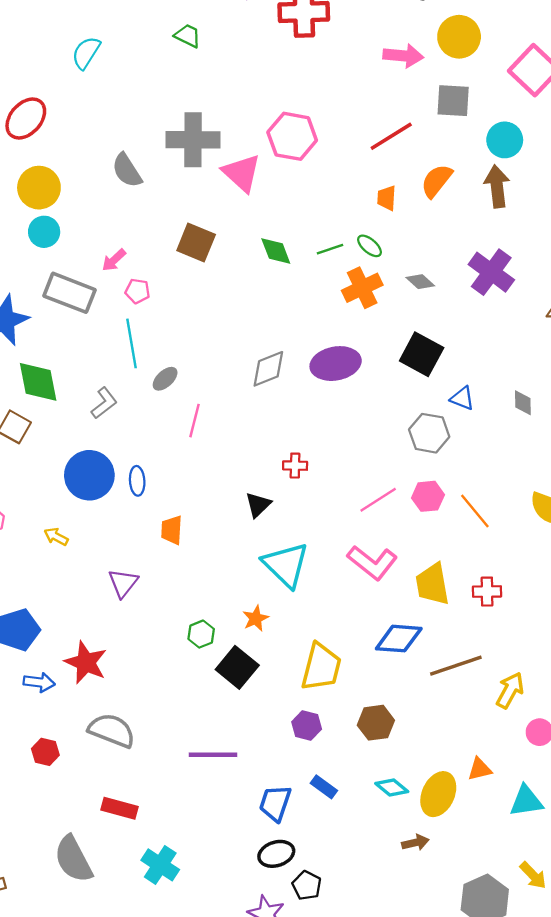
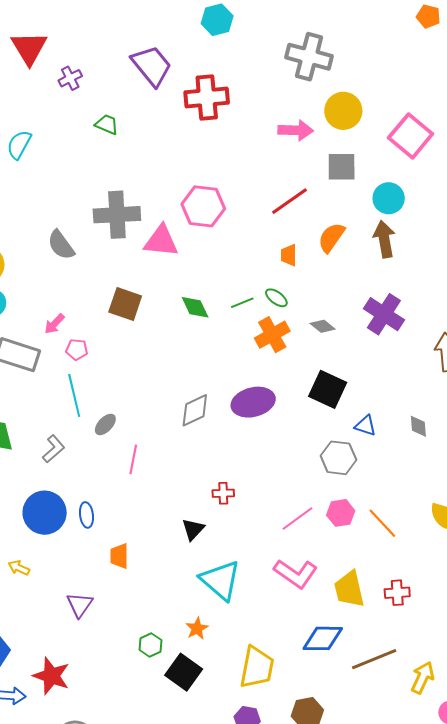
pink triangle: (242, 173) -> (161, 241), turned -33

